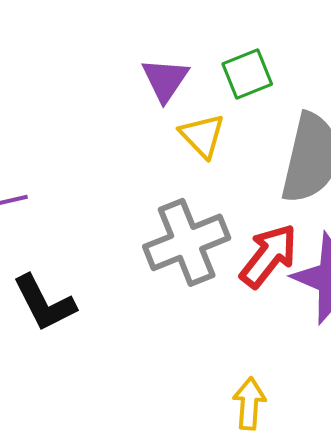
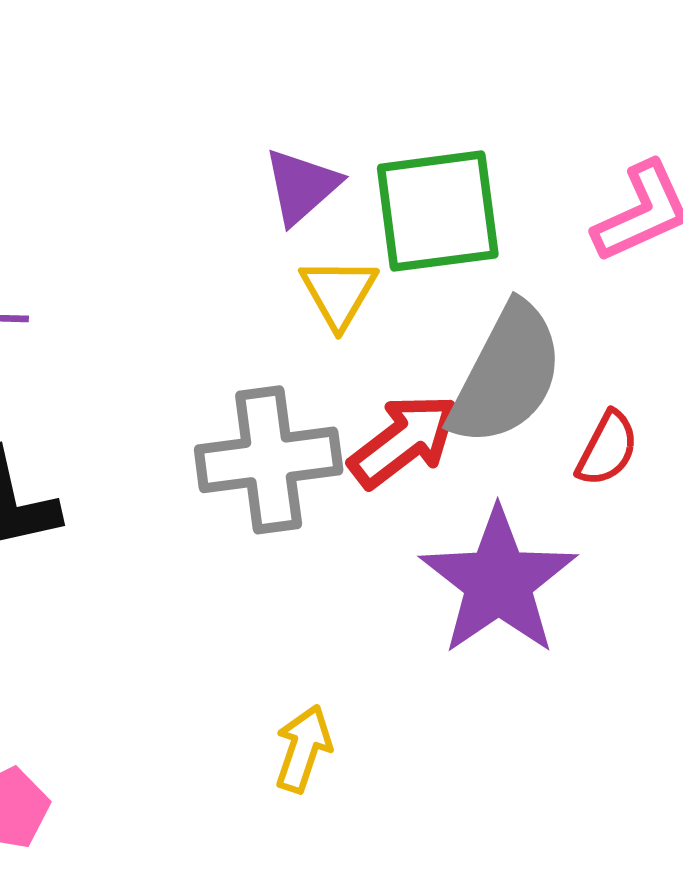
green square: (247, 74) -> (438, 211), size x1.6
red arrow: (269, 256) -> (404, 441), moved

